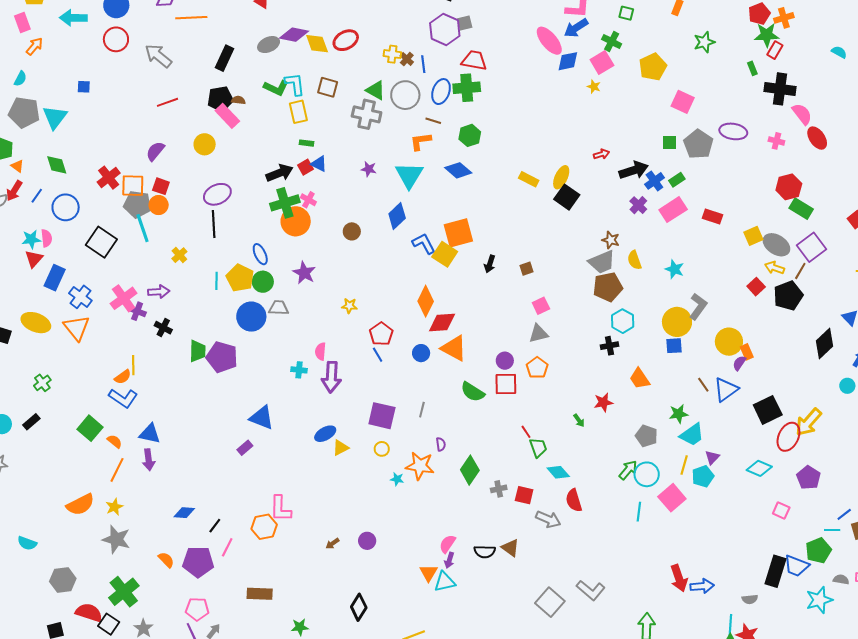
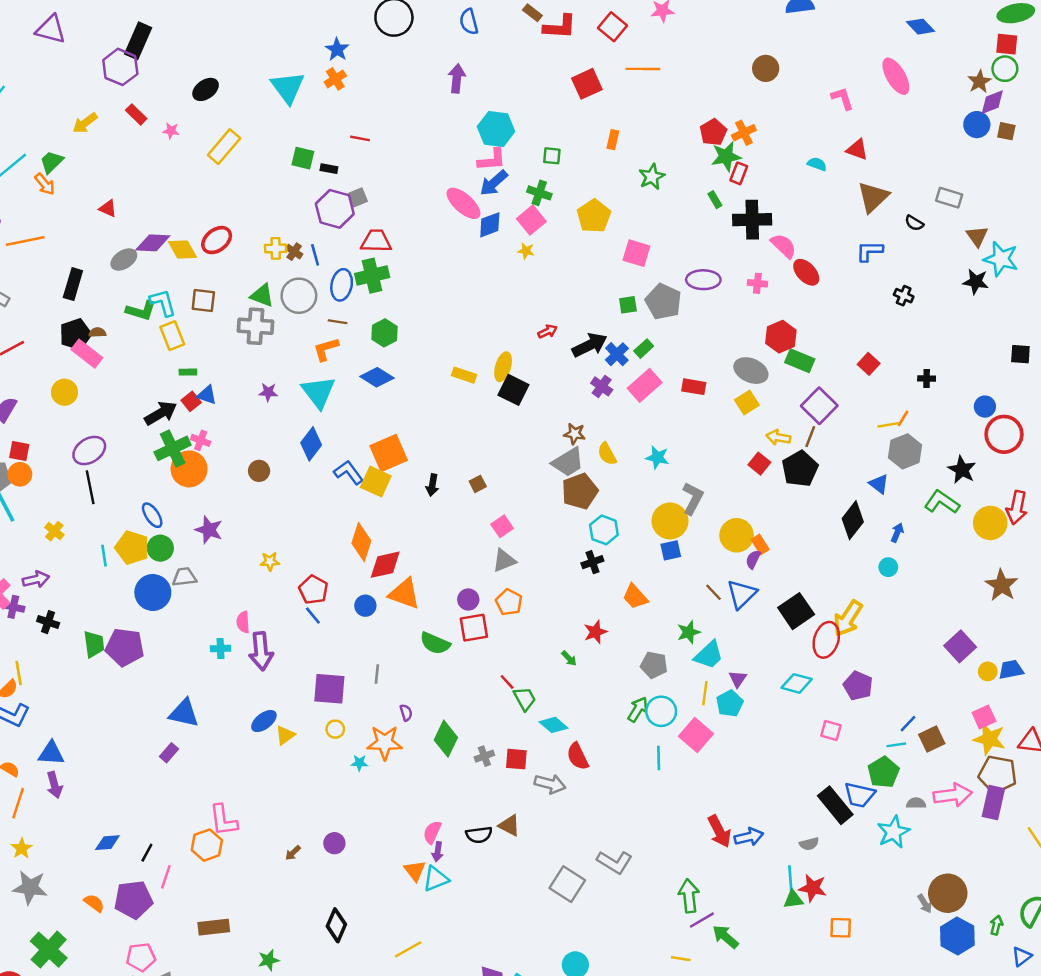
gray ellipse: (776, 245) -> (751, 371), moved
black rectangle: (776, 571) -> (835, 805), turned -48

